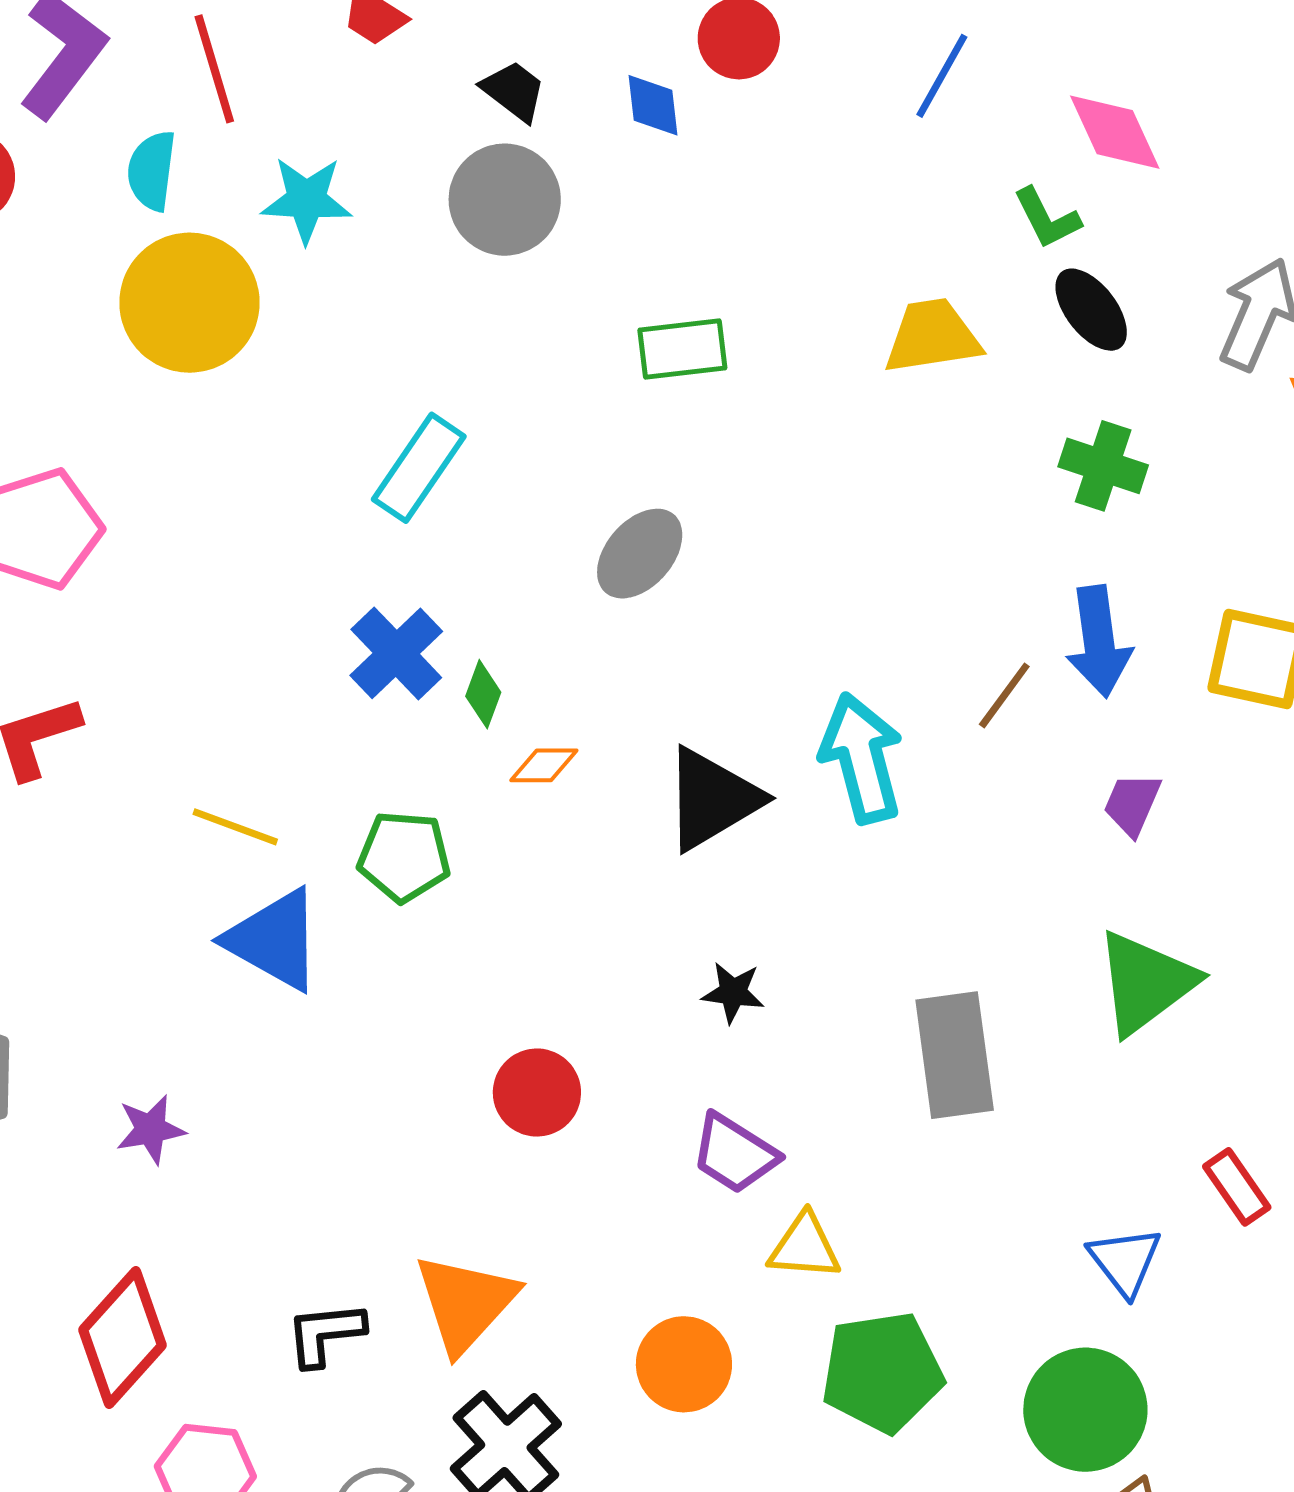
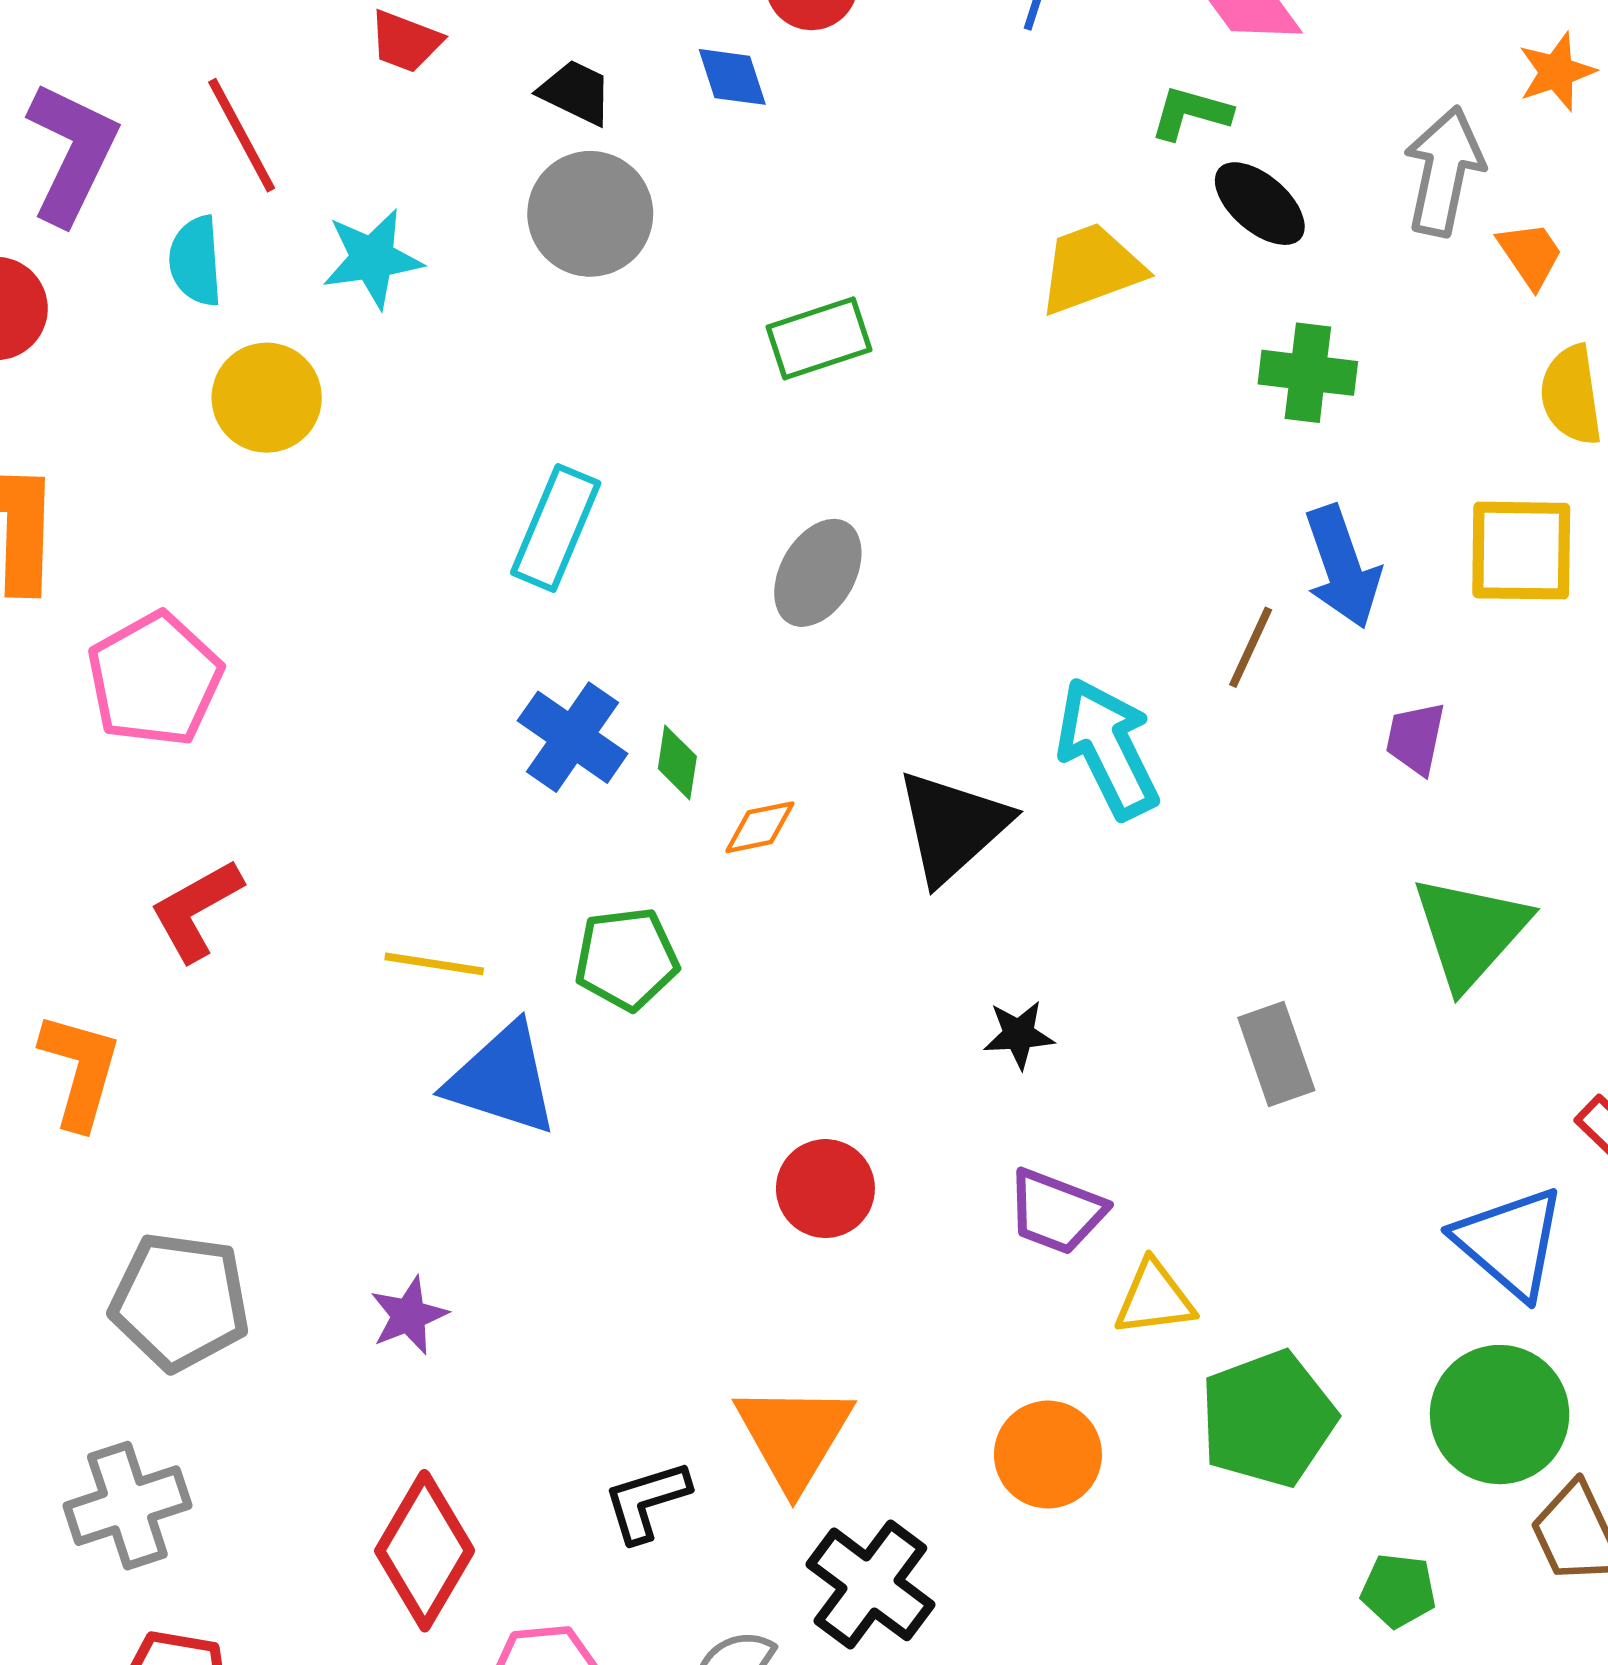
green L-shape: (1047, 218) -> (1191, 113), turned 144
yellow circle: (189, 303) -> (267, 398), size x0.7
gray rectangle: (955, 1055) -> (1276, 1054), size x0.7
blue triangle: (1125, 1261) -> (1510, 1242), size x1.4

